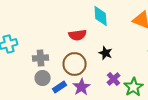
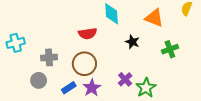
black star: (106, 53) -> (132, 42), moved
gray circle: (43, 78) -> (39, 80), moved

